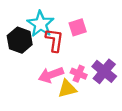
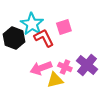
red L-shape: (54, 40) -> (44, 38), turned -35

